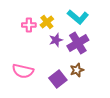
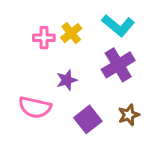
purple star: (56, 40) -> (67, 80), moved
brown star: (77, 70) -> (129, 115), moved

